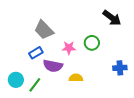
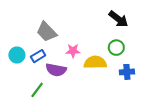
green circle: (92, 43) -> (116, 48), moved
yellow semicircle: (76, 78) -> (95, 62), moved, size x1.5
cyan circle: (16, 80) -> (17, 55), moved

